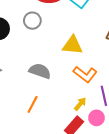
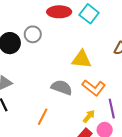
gray circle: (32, 21) -> (33, 34), moved
gray semicircle: (40, 71) -> (62, 87), moved

